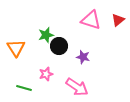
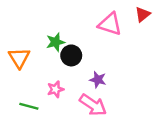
red triangle: (118, 20) -> (143, 14), moved
purple star: (83, 57) -> (98, 80), moved

